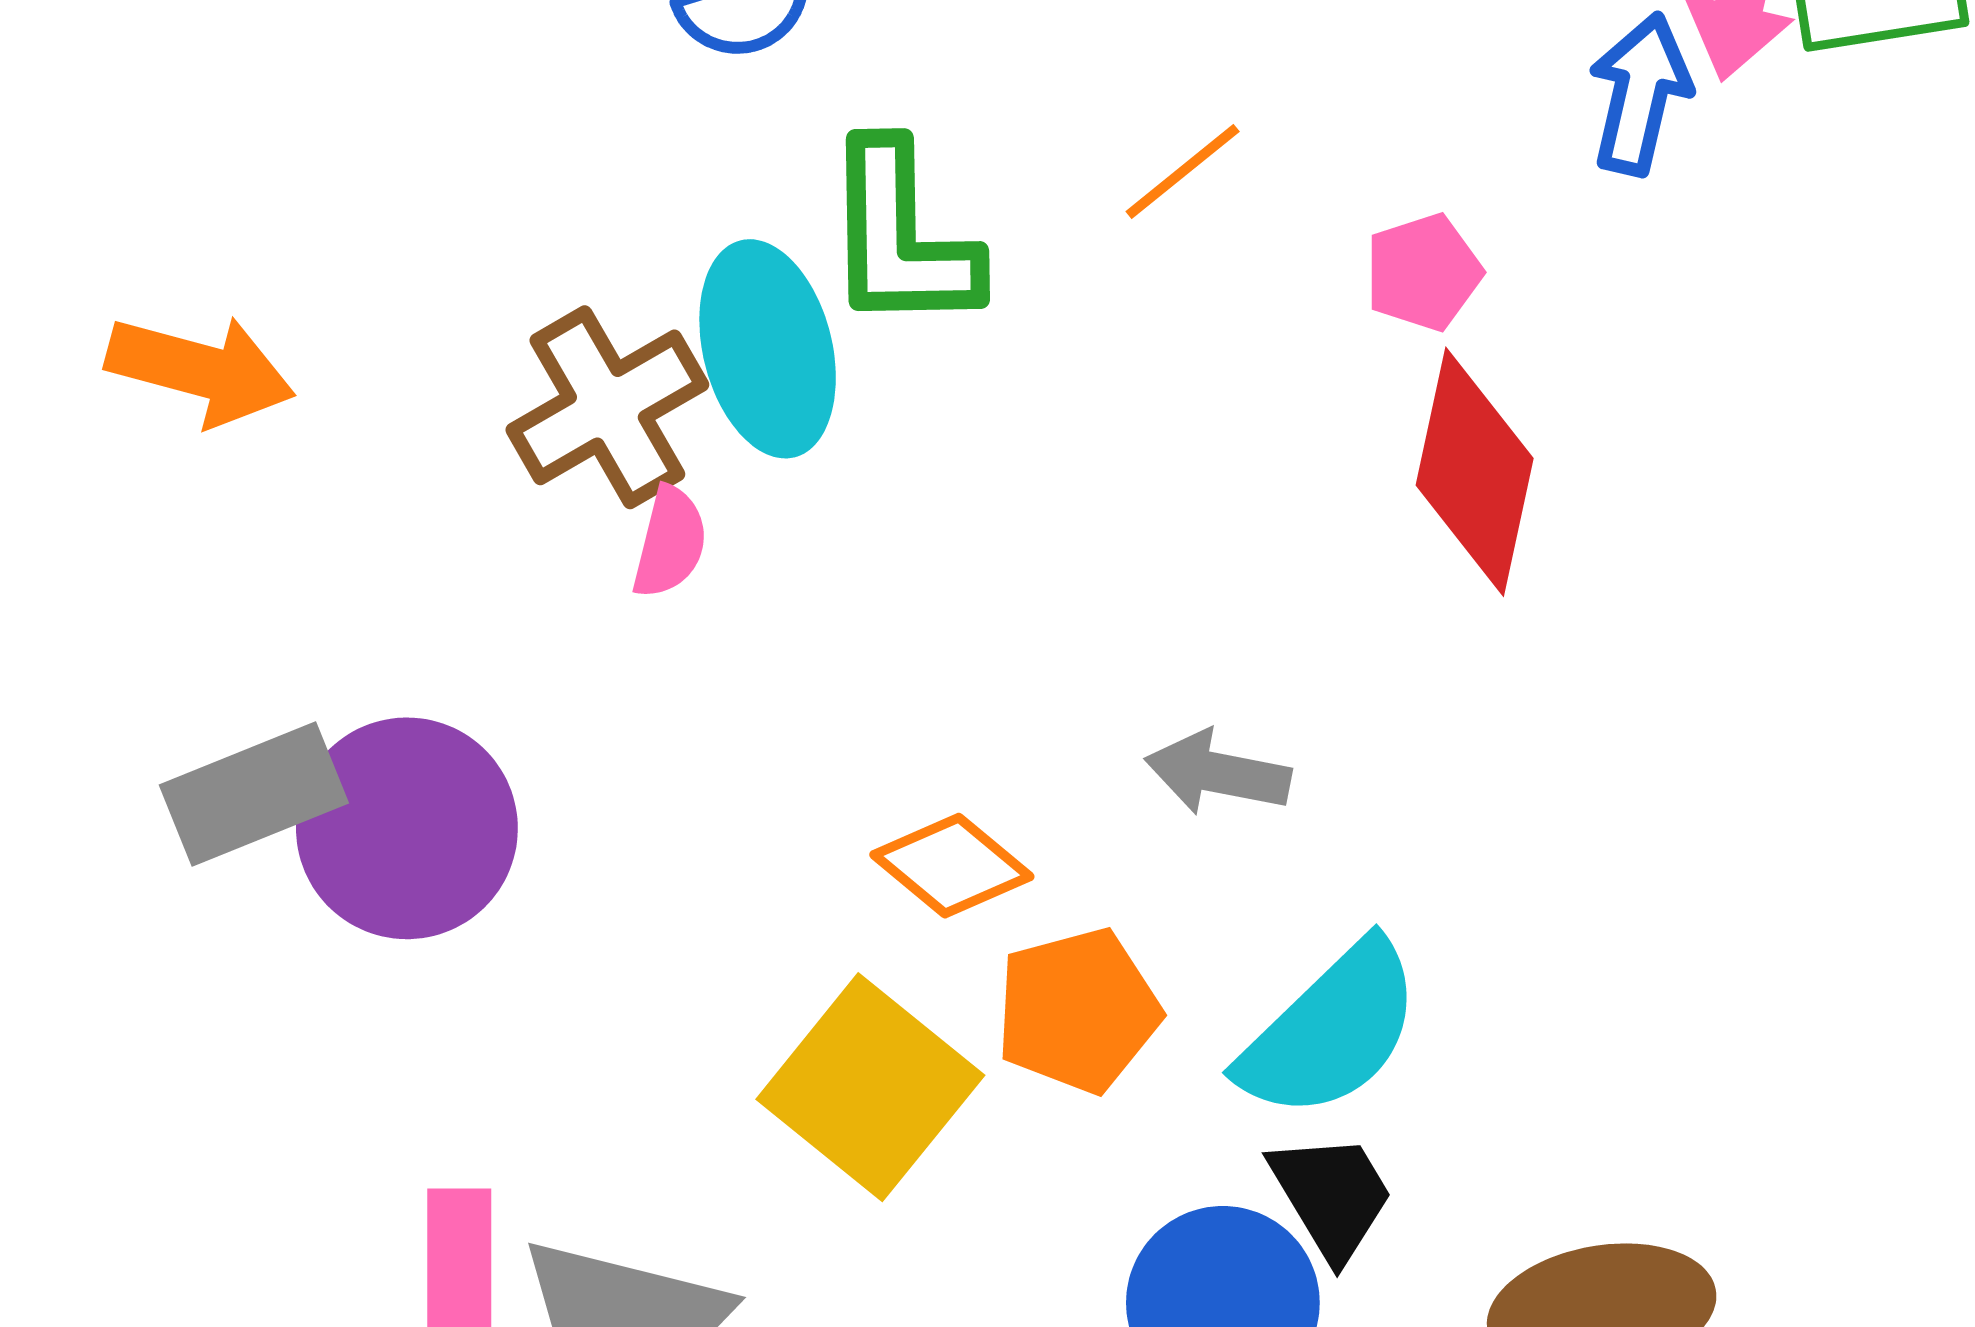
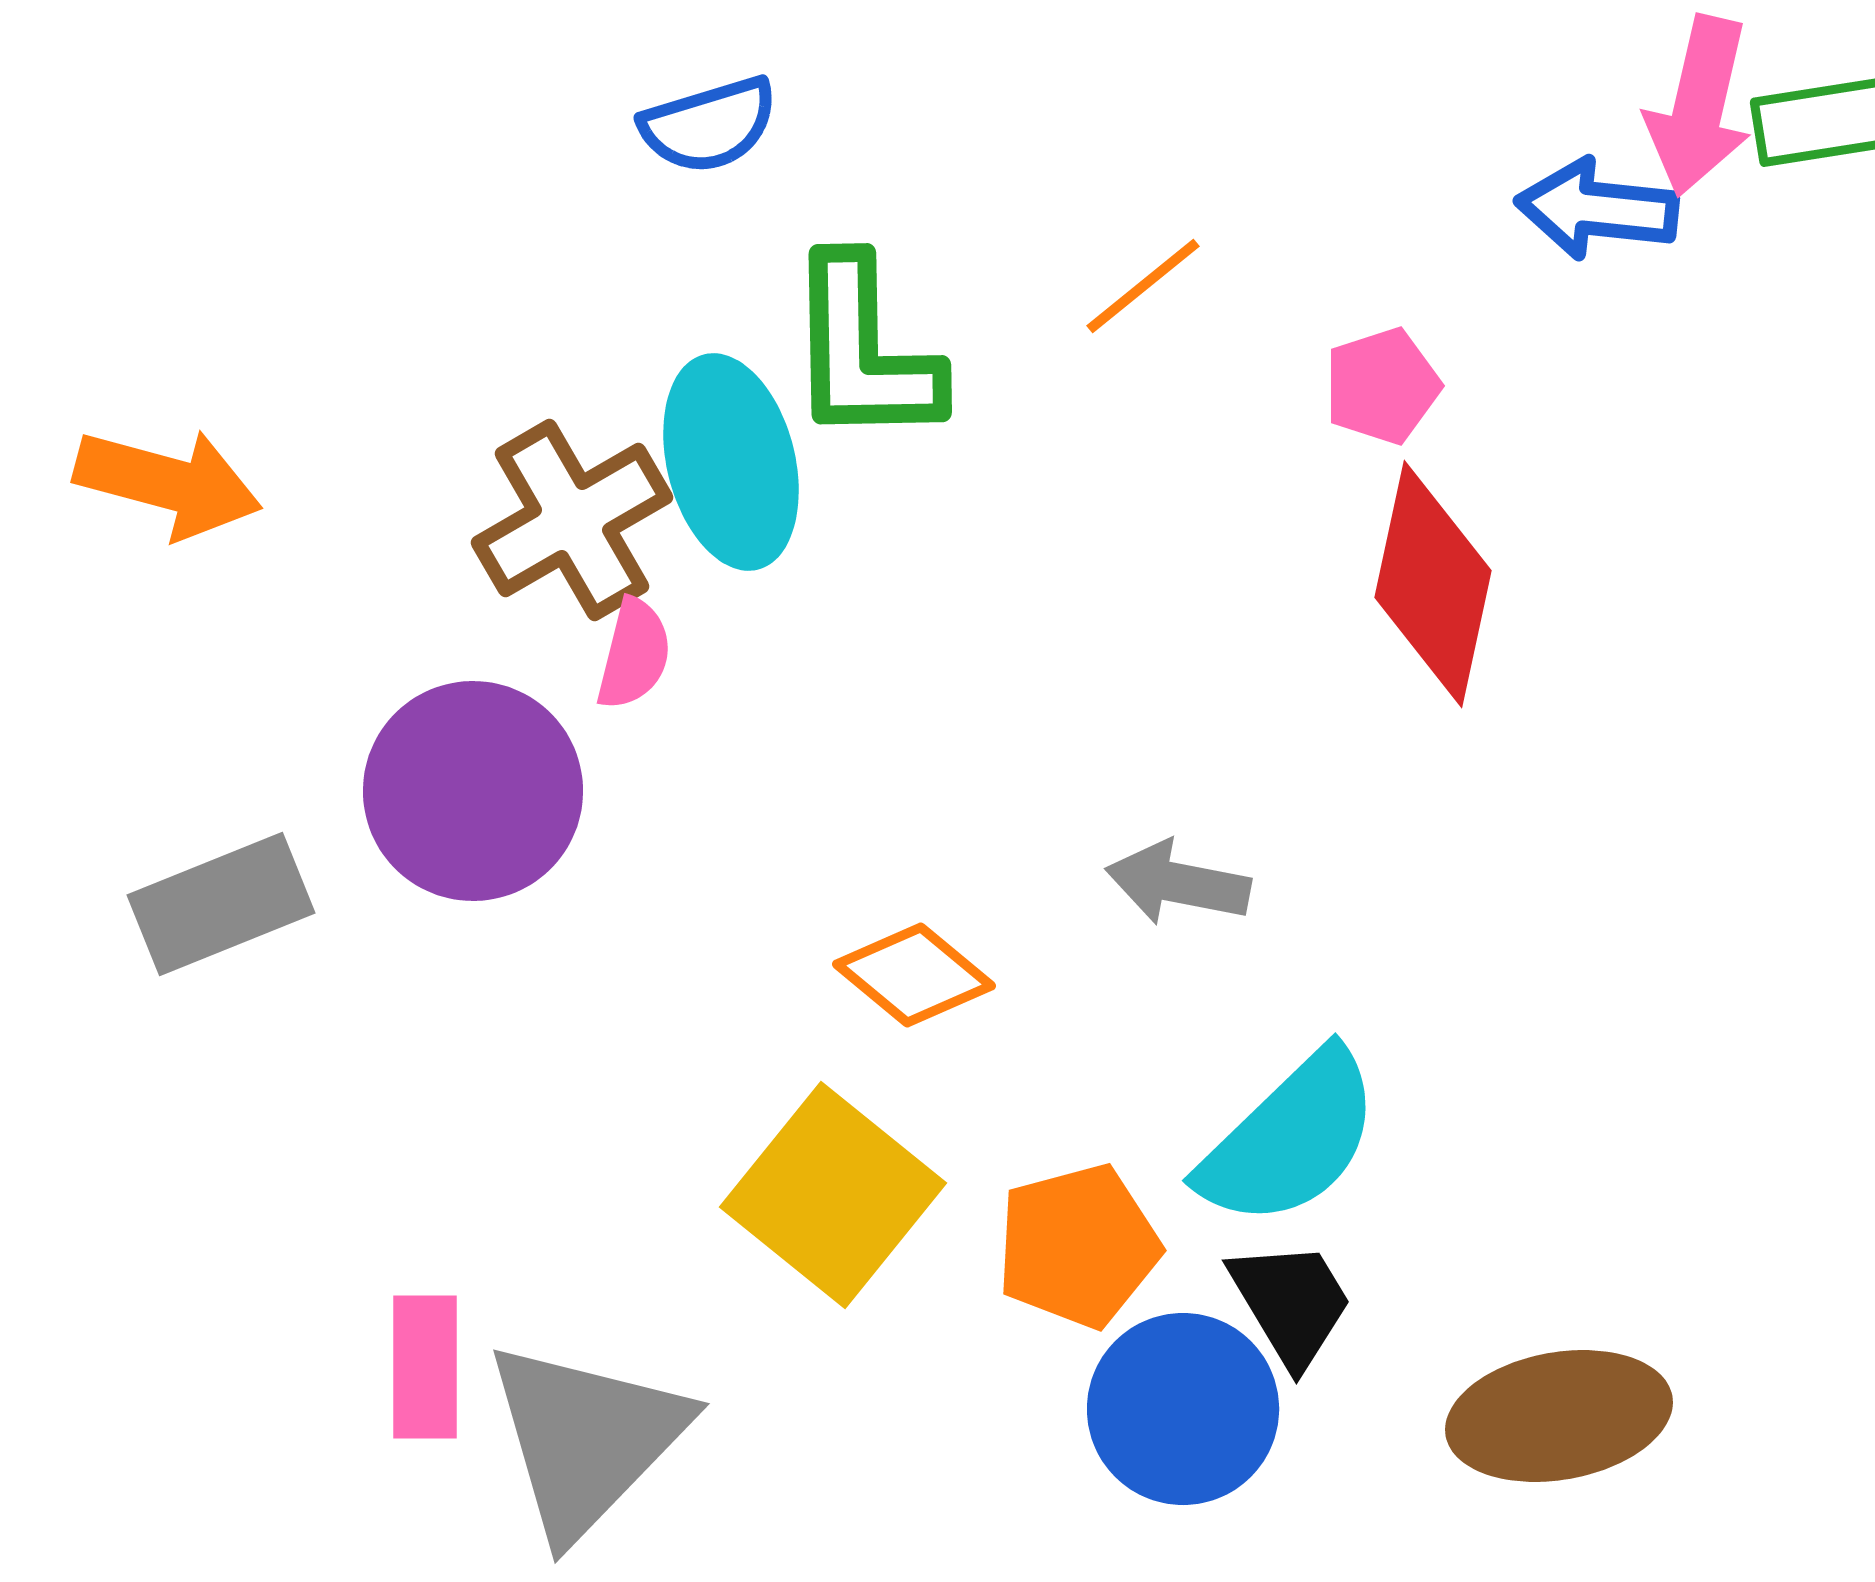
blue arrow: (1640, 94) -> (1597, 209), turned -97
purple circle: (407, 828) -> (473, 791), moved
orange pentagon: (1078, 1011) -> (1078, 1246), moved

